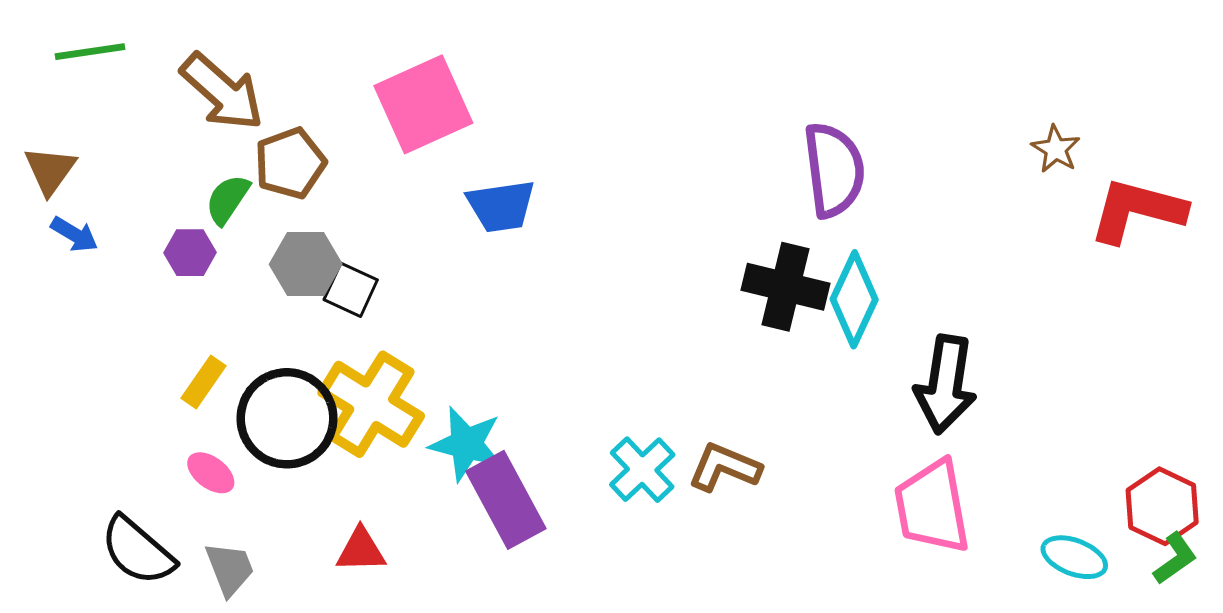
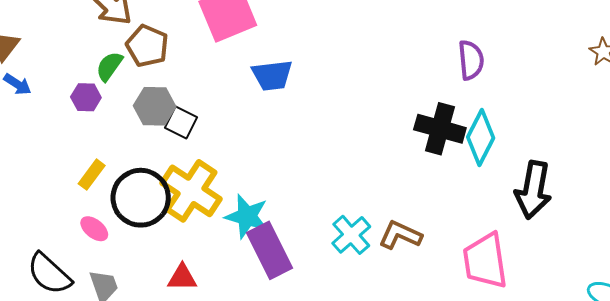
brown pentagon: (290, 163) -> (147, 46), turned -30
purple semicircle: (834, 170) -> (471, 60), size x0.7
pink trapezoid: (932, 507) -> (485, 261), moved

